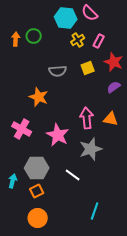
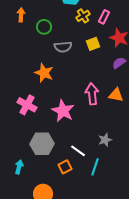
green circle: (34, 36) -> (44, 27), moved
gray star: (91, 149) -> (105, 140), moved, size x0.6
cyan arrow: (13, 181) -> (19, 167), moved
orange square: (37, 191) -> (65, 167), moved
cyan line: (95, 211) -> (95, 167), moved

